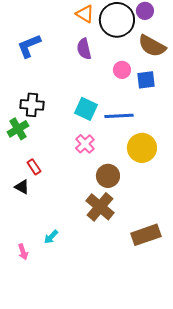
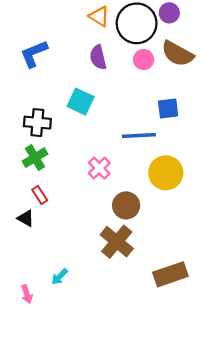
pink circle: (122, 70) -> (144, 60), moved
blue square: (146, 80) -> (168, 109), moved
cyan square: (86, 109) -> (81, 102), moved
green cross: (18, 129) -> (35, 158), moved

